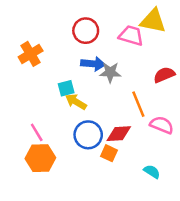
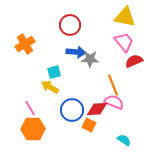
pink trapezoid: (131, 36) -> (124, 42), moved, turned 35
yellow arrow: (76, 102) -> (50, 87), moved
pink semicircle: (162, 125) -> (114, 102), moved

